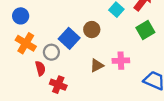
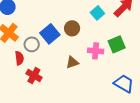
green square: (145, 30) -> (117, 44), moved
pink cross: (121, 61) -> (96, 51), moved

